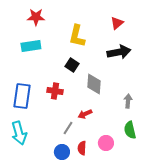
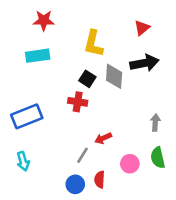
gray diamond: (94, 84) -> (114, 76), moved
red cross: (55, 91) -> (78, 102), moved
blue rectangle: (22, 96) -> (27, 116), turned 60
cyan arrow: (19, 133) -> (23, 161), size x0.7
pink circle: (106, 143) -> (130, 164), moved

